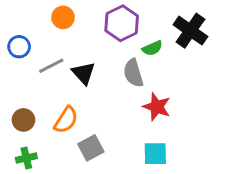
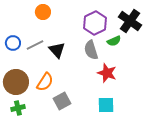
purple hexagon: (122, 23) -> (95, 23), moved
blue circle: (19, 47) -> (13, 43), moved
green semicircle: (152, 48) -> (114, 41), moved
brown circle: (23, 120) -> (16, 82), size x1.6

